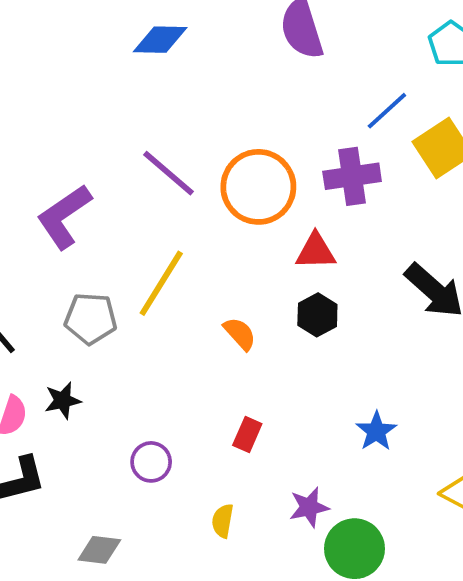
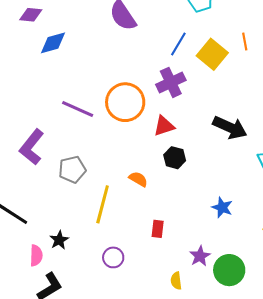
yellow line: (161, 283) -> (103, 204), moved
gray pentagon: (91, 318) -> (72, 169), moved
yellow semicircle: (223, 521) -> (176, 281), moved

